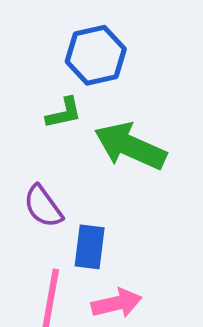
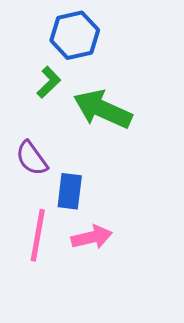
green L-shape: (64, 113) -> (49, 82), turned -32

